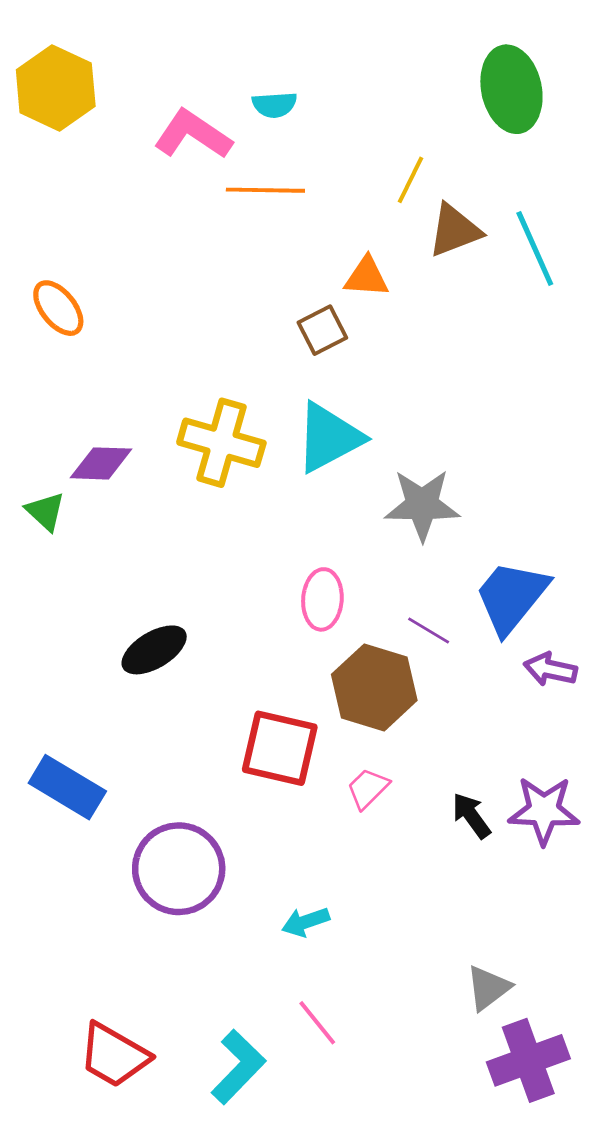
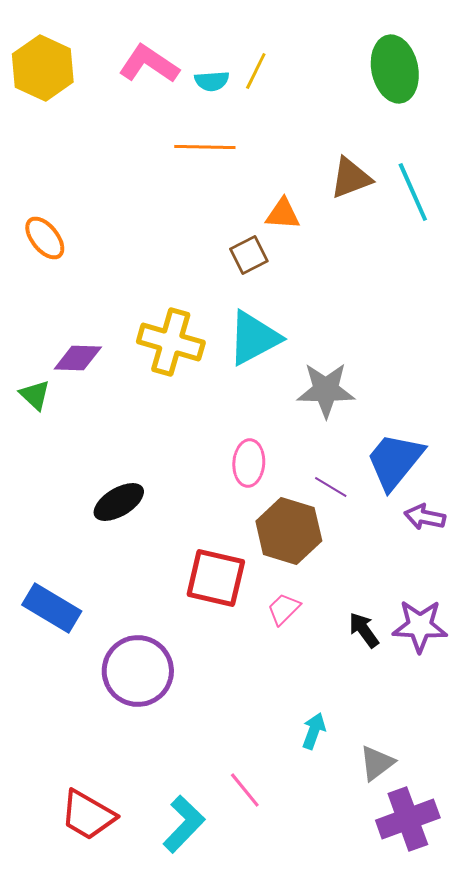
pink L-shape: (193, 135) -> (149, 64), moved
yellow line: (410, 180) -> (256, 71), moved
cyan arrow: (306, 922) -> (314, 731), moved, turned 129

